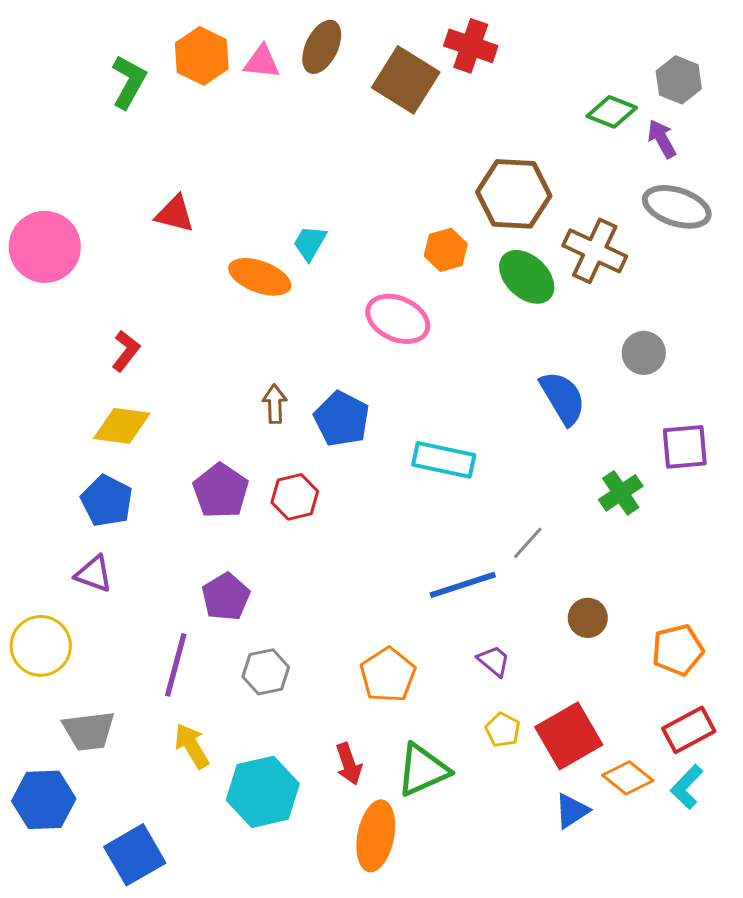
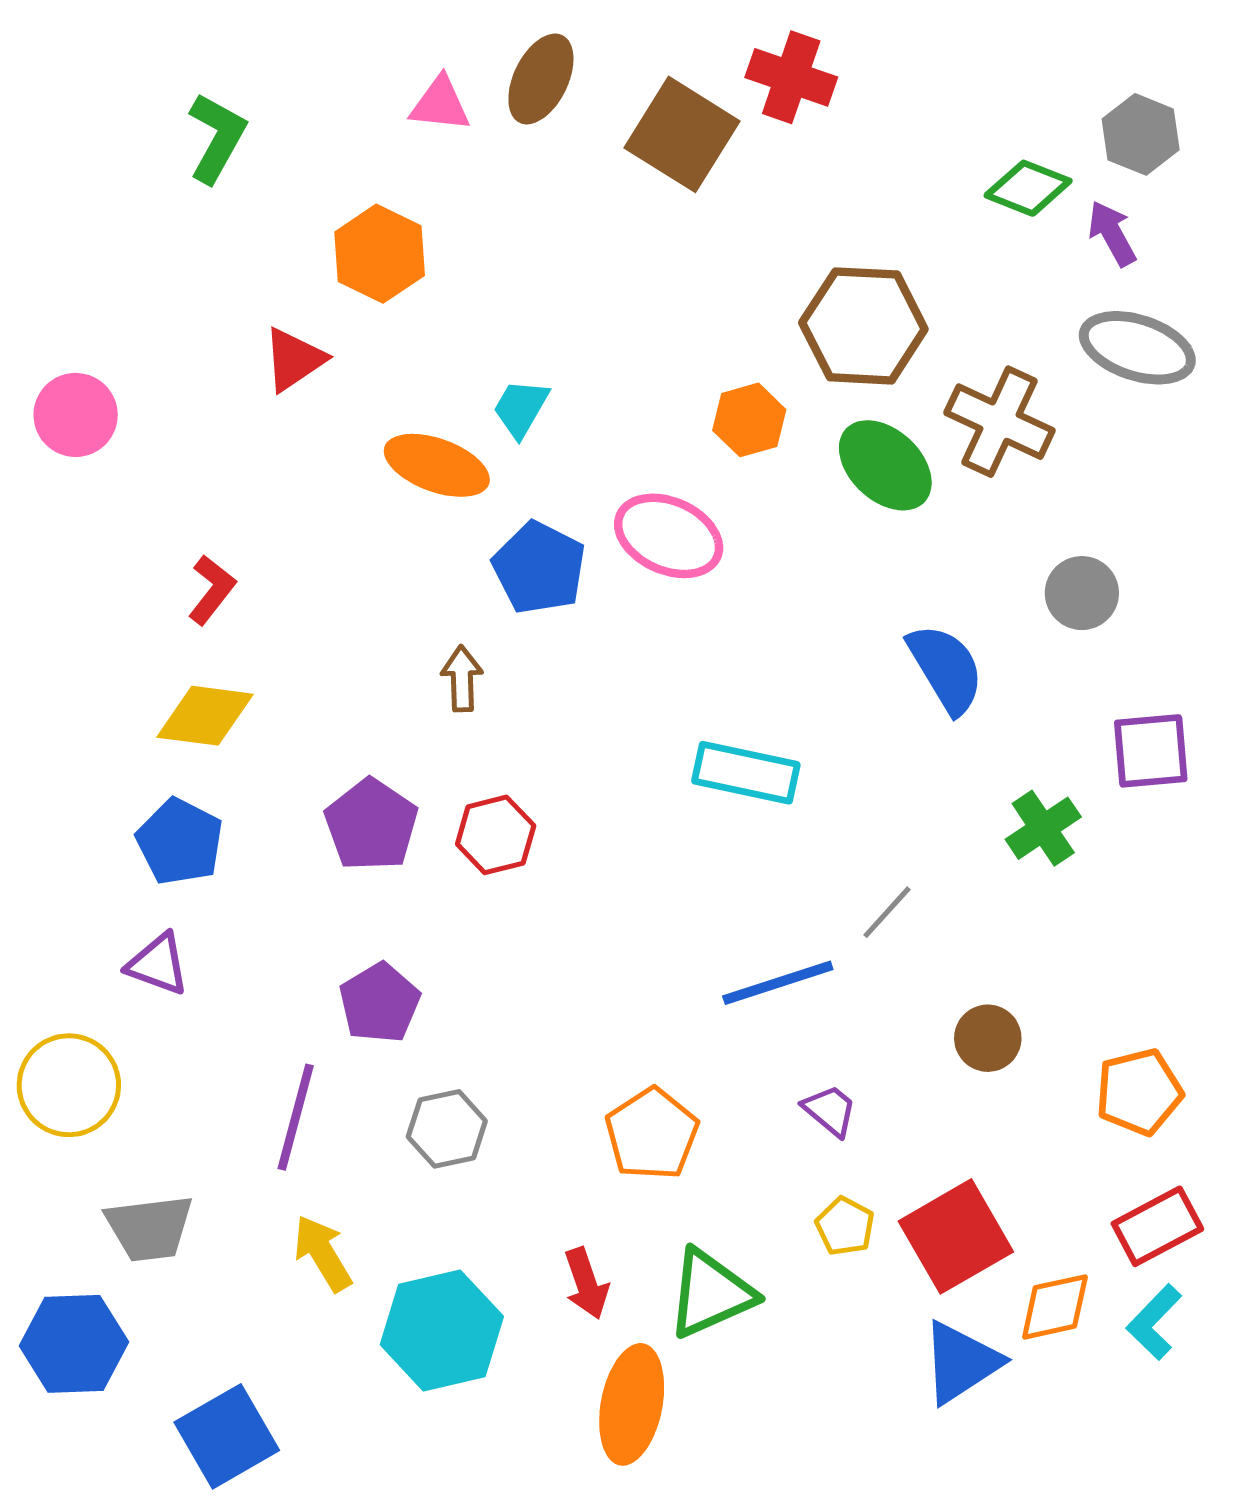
orange hexagon: (202, 56) -> (380, 254), moved
red triangle: (175, 214) -> (294, 360), turned -48
pink circle: (45, 247) -> (76, 415), size x0.7
blue pentagon: (342, 419) -> (539, 568), moved
orange diamond: (628, 778) -> (1055, 1307), turned -51
blue triangle: (572, 811) -> (961, 1362), size x1.4

